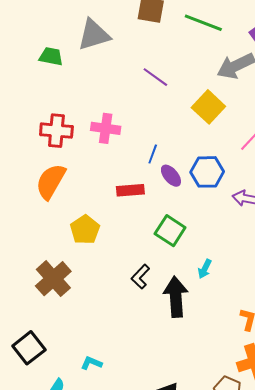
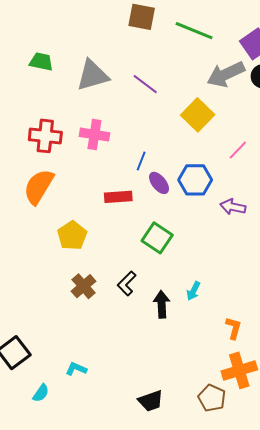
gray triangle: (94, 35) -> (93, 75), moved
cyan arrow: (205, 269) -> (193, 291), moved
brown cross: (53, 279) -> (84, 286), moved, size x0.7
black arrow: (176, 297) -> (162, 304), size x0.7

